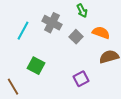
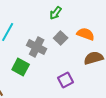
green arrow: (82, 11) -> (56, 13), moved, turned 64
gray cross: (52, 23) -> (37, 47), moved

